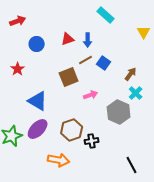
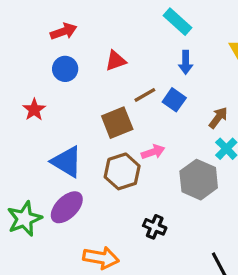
red arrow: (18, 21) -> (64, 31), moved
blue arrow: (88, 40) -> (186, 62), moved
brown hexagon: (72, 130) -> (122, 171), moved
black cross: (92, 141) -> (155, 227), turned 32

